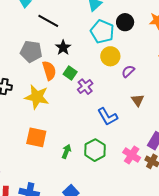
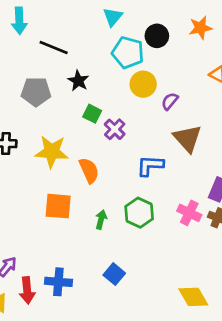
orange semicircle: (49, 71) -> (89, 170), moved
brown triangle: (138, 100) -> (187, 138), size x1.6
blue L-shape: (108, 117) -> (150, 166), turned 130

